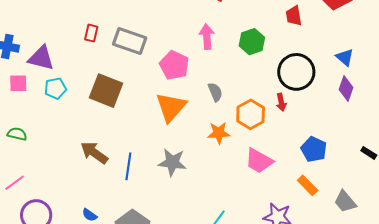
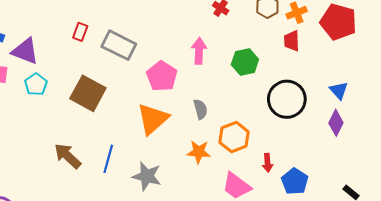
cyan pentagon: (55, 88) -> (36, 84), turned -30
red arrow: (281, 102) -> (267, 163), moved
blue line: (128, 166) -> (108, 159), moved

